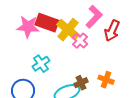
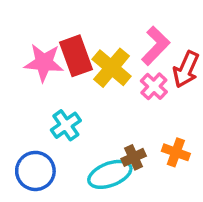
red rectangle: (47, 23) -> (76, 56), turned 50
pink cross: (80, 41) -> (154, 86), moved

